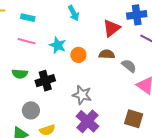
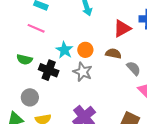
cyan star: (58, 45) -> (64, 50), moved
black cross: (45, 81) -> (49, 70), turned 30
gray star: (82, 95) -> (83, 72), moved

